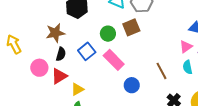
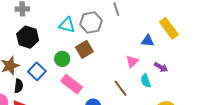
pink triangle: (186, 47) -> (132, 61), moved
blue square: (87, 51) -> (37, 71), moved

